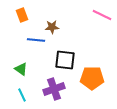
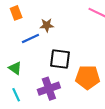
blue line: (36, 40) -> (30, 38), turned -30

